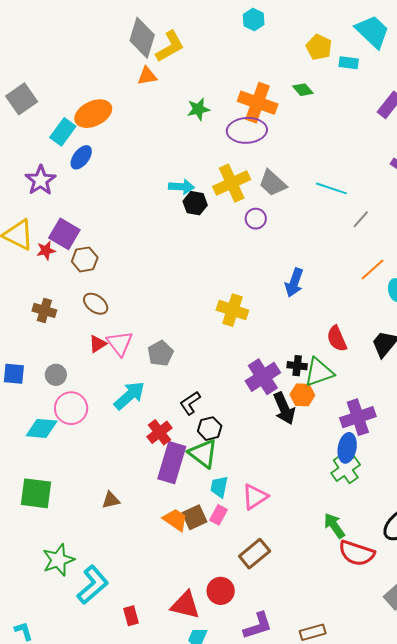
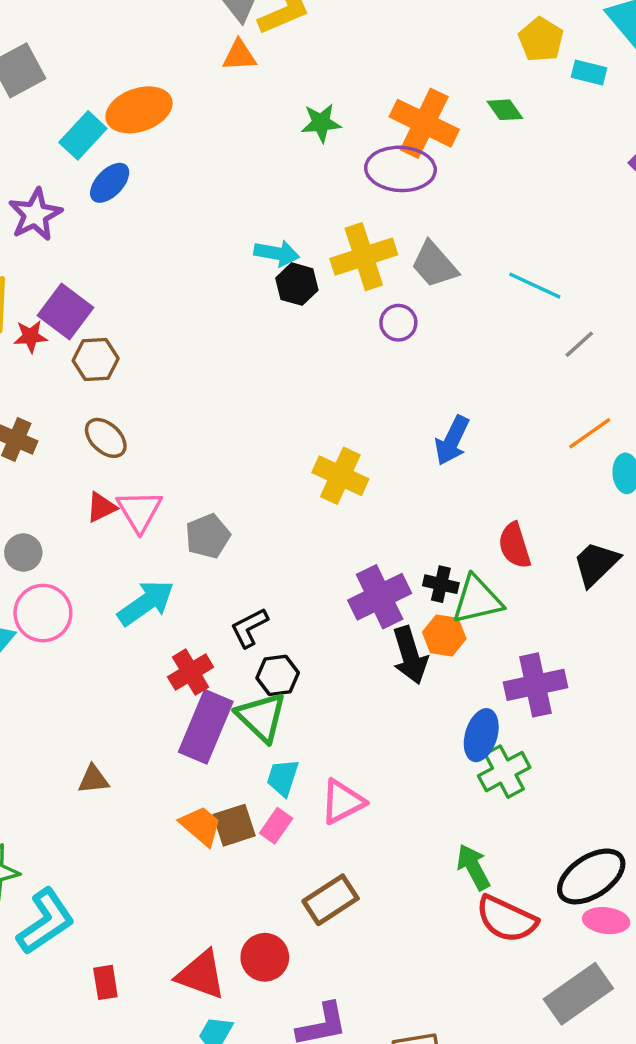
blue ellipse: (347, 448) -> (481, 735), moved

